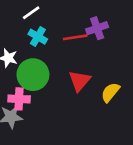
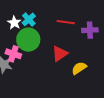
purple cross: (97, 28) -> (90, 30), moved
cyan cross: (38, 37) -> (29, 19), moved

